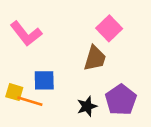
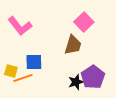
orange line: (30, 101) -> (23, 78), turned -36
black star: (87, 106) -> (76, 82), moved

